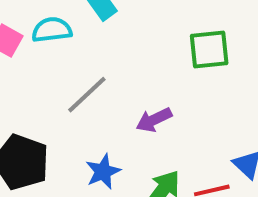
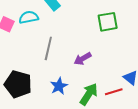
gray line: (87, 95) -> (48, 48), turned -30

